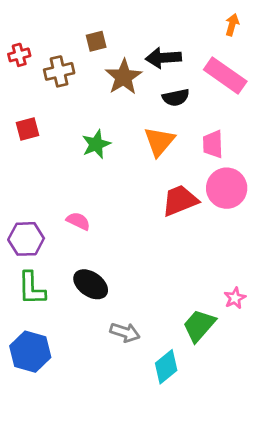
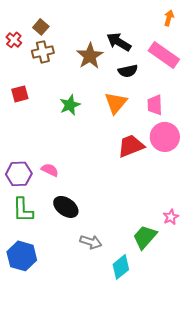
brown square: (96, 41) -> (41, 27), moved, turned -35
red cross: (19, 55) -> (14, 40), turned -35
black arrow: (163, 58) -> (119, 42), turned 35
pink semicircle: (78, 221) -> (50, 170), moved

